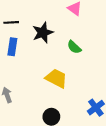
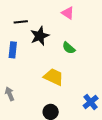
black line: (11, 22) -> (21, 22), moved

